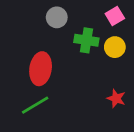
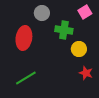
yellow circle: (115, 47) -> (79, 49), moved
red ellipse: (41, 69) -> (24, 38), moved

